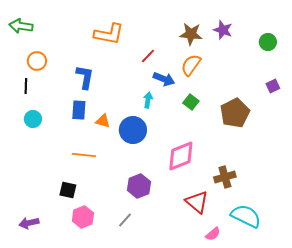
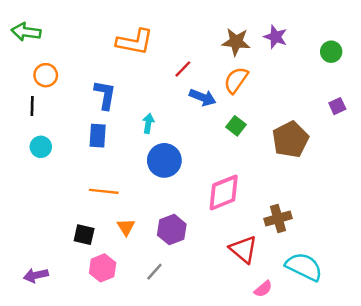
cyan arrow: (148, 100) -> (148, 123), moved
orange triangle: (103, 121) -> (126, 227), moved, turned 42

